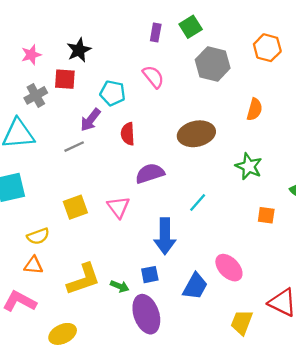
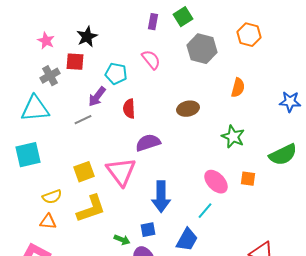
pink star: (31, 55) -> (46, 41), turned -30
brown ellipse: (196, 134) -> (188, 109), size x0.7
cyan line: (198, 202) -> (205, 211), moved
pink triangle: (118, 207) -> (121, 172), size x1.5
pink ellipse: (229, 268) -> (216, 182), moved
yellow L-shape: (84, 279) -> (91, 209), moved

